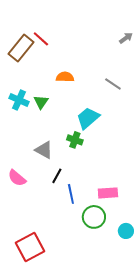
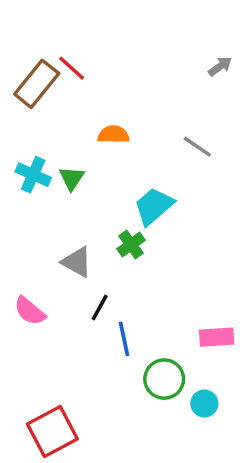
green cross: (75, 140) -> (131, 245), turned 35
pink rectangle: (108, 193) -> (217, 337), moved
cyan circle: (126, 231) -> (204, 404), moved

